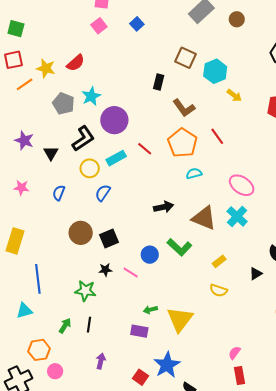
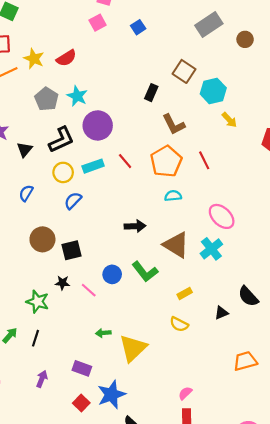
cyan star: (91, 96) -> (77, 96), turned -30
purple rectangle: (139, 331) -> (82, 368), moved

